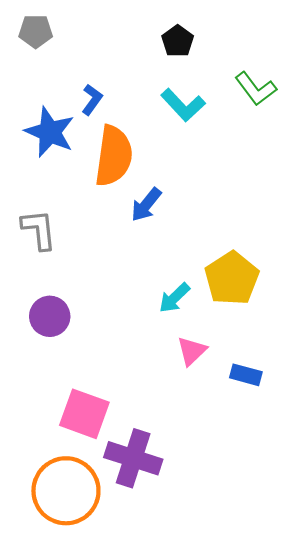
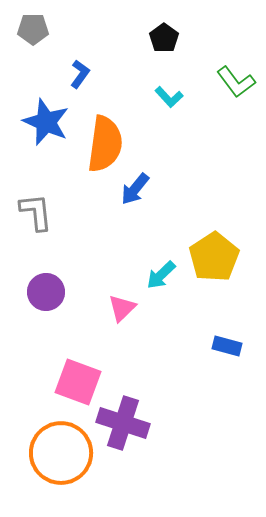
blue L-shape: (92, 100) -> (80, 74), moved
cyan L-shape: (183, 105) -> (169, 97), size x0.7
pink triangle: (192, 351) -> (122, 308), moved

